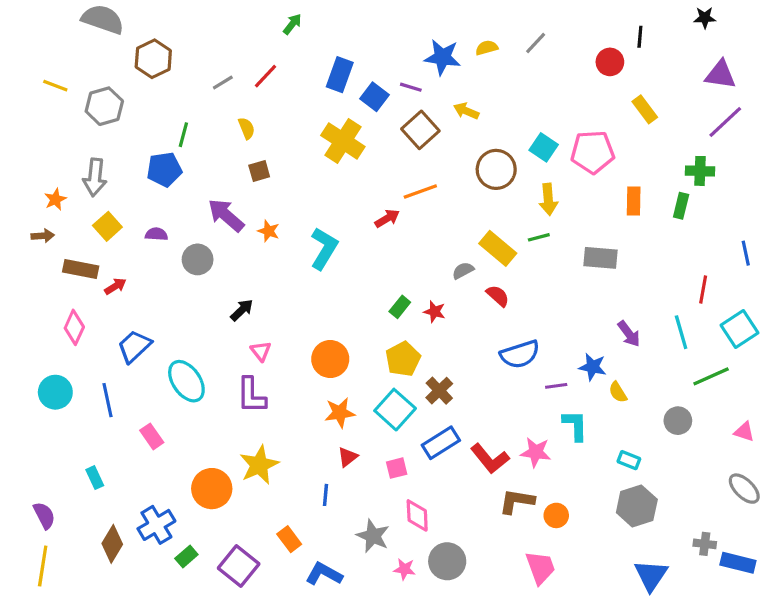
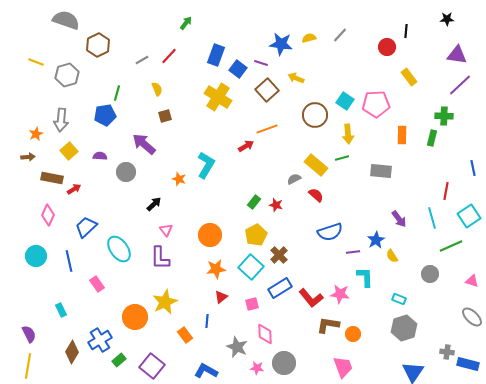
orange star: (269, 231) -> (179, 179), moved
blue star: (593, 367) -> (376, 240), turned 30
orange rectangle: (289, 539) -> (185, 335), moved

